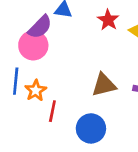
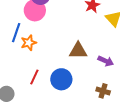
red line: (52, 111) -> (34, 77), moved

